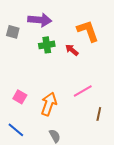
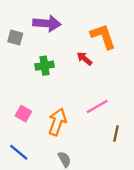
green cross: (47, 45) -> (45, 66), moved

